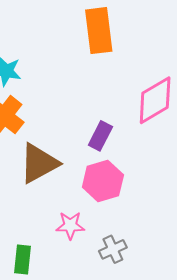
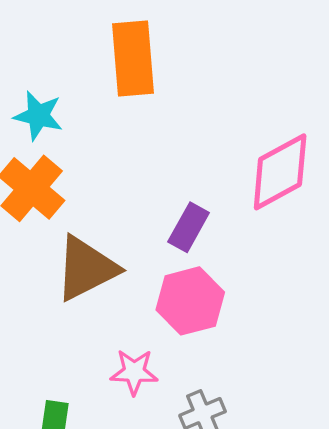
orange rectangle: (99, 31) -> (133, 58), moved

